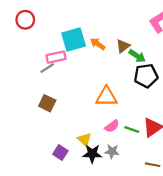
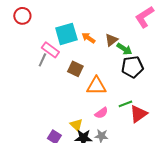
pink rectangle: (56, 57) -> (50, 50), turned 48
gray line: (47, 68) -> (42, 60), turned -32
brown square: (47, 103) -> (75, 69), moved
green line: (132, 130) -> (125, 104), moved, turned -40

